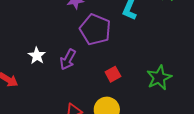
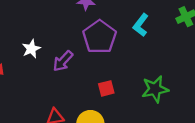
green star: (159, 78) -> (155, 89), moved

